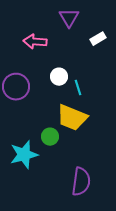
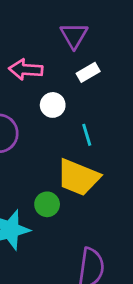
white rectangle: (98, 39) -> (88, 72), moved
white circle: (59, 77) -> (53, 105), moved

